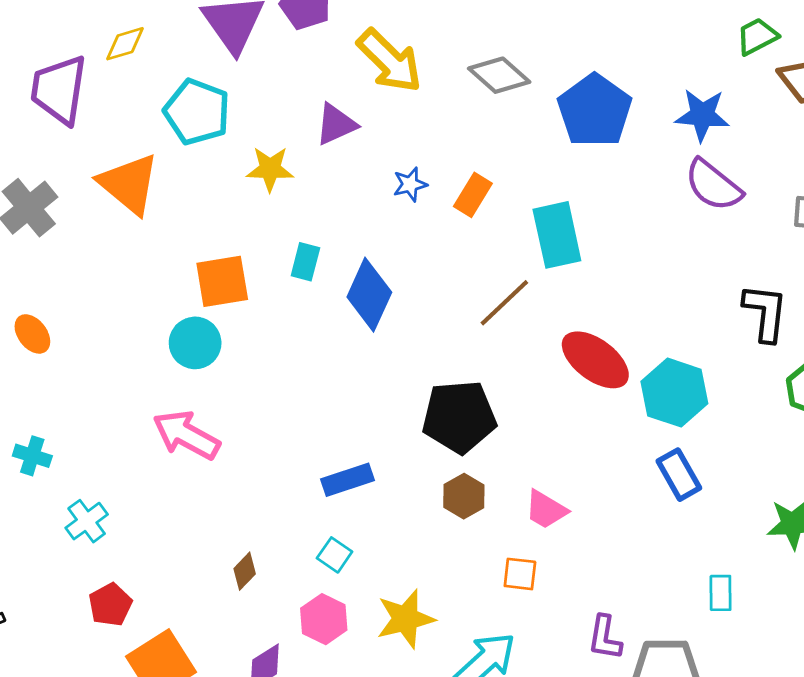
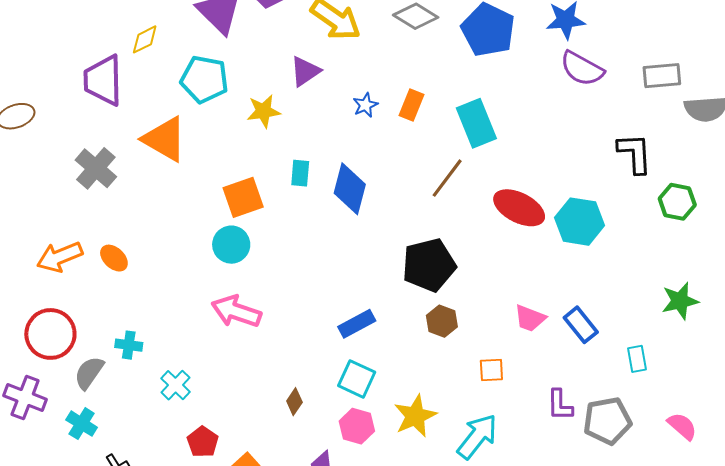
blue rectangle: (679, 475) -> (581, 325), moved
pink trapezoid: (546, 510) -> (530, 318), moved
cyan square: (335, 555) -> (357, 379), size x1.5

